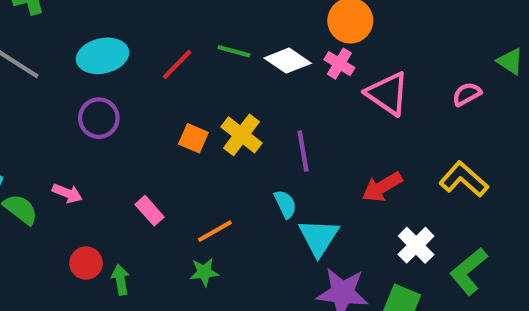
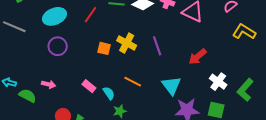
yellow L-shape: (464, 179) -> (244, 32), moved
cyan semicircle: (285, 204) -> (109, 93), moved
orange line: (215, 231) -> (133, 82), moved, turned 66

